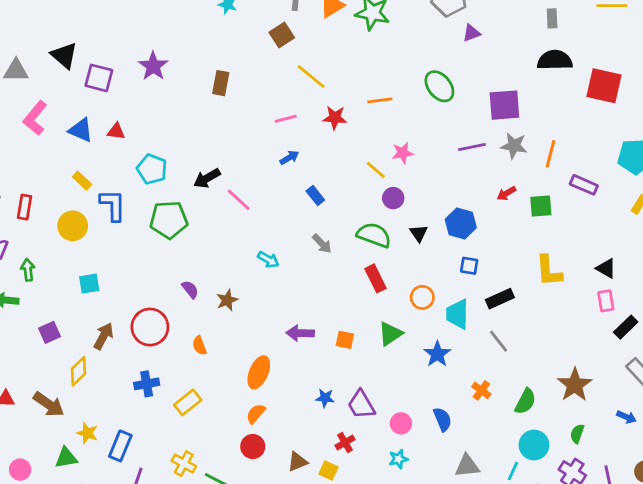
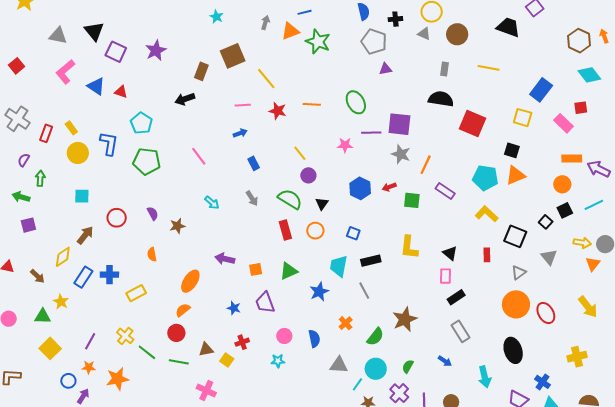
brown square: (282, 35) -> (233, 56), moved, size x1.4
purple line: (472, 147) -> (371, 133), moved
pink star: (403, 153) -> (345, 145), moved
black arrow: (207, 178) -> (185, 99), moved
yellow rectangle: (82, 181) -> (71, 128), moved
blue hexagon: (461, 223) -> (360, 188), moved
orange circle: (422, 297) -> (315, 231), moved
red circle: (150, 327) -> (117, 218), moved, size x0.7
purple square: (49, 332) -> (28, 225), moved
orange square: (345, 340) -> (256, 269), turned -32
brown star: (575, 385) -> (405, 319), moved
brown arrow: (49, 404) -> (37, 276), size x0.7
purple trapezoid: (361, 405) -> (265, 303), moved
blue rectangle: (120, 446) -> (83, 277), moved
gray triangle: (467, 466) -> (339, 365), moved

